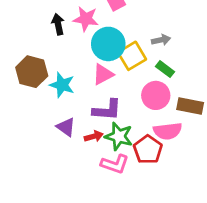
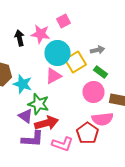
purple L-shape: (107, 110) -> (32, 139), moved
red arrow: (94, 136) -> (46, 123), size x1.6
green star: (119, 136) -> (38, 104), moved

